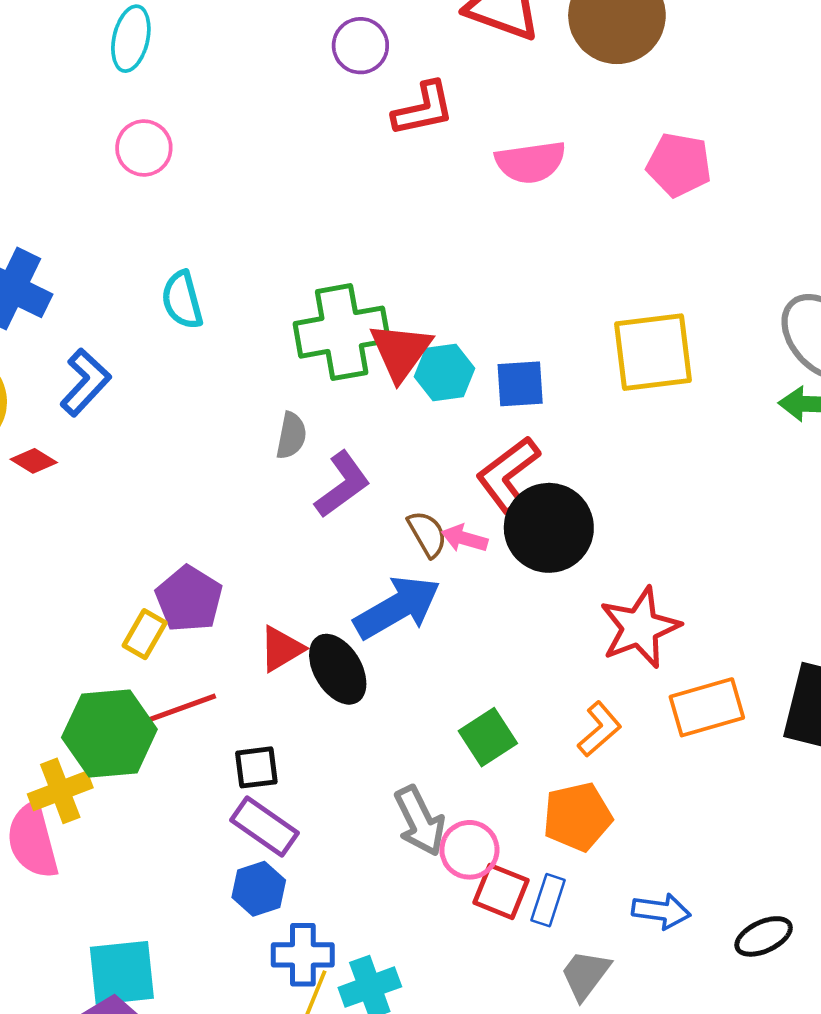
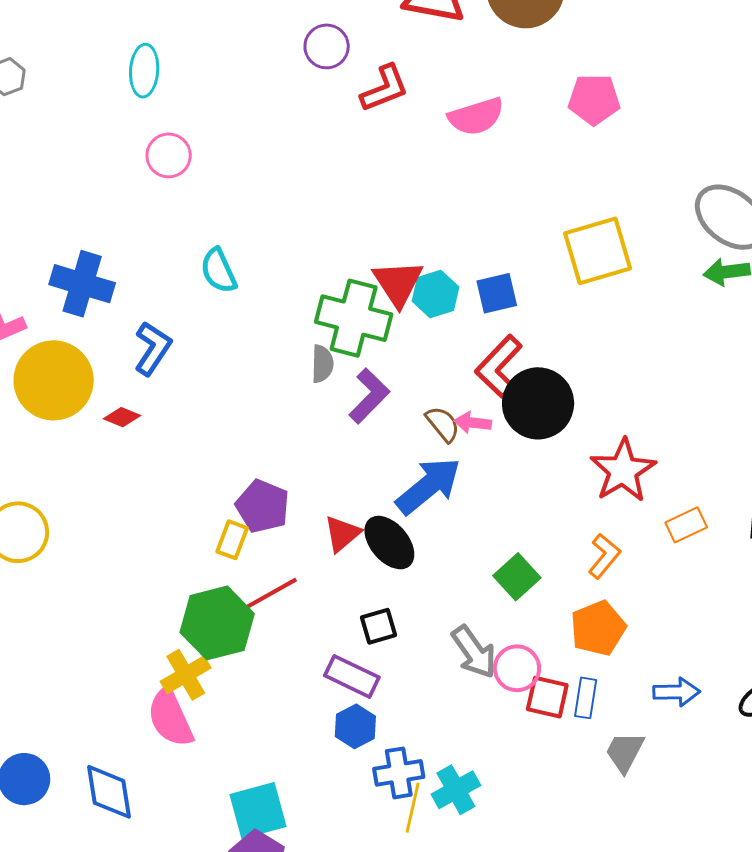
green cross: (342, 332) -> (354, 318), moved, turned 34
orange rectangle: (707, 707) -> (686, 525), size x0.7
black square: (256, 767) -> (379, 626), moved

